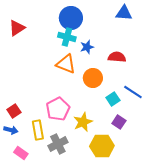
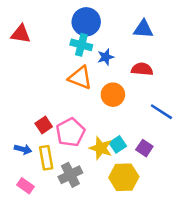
blue triangle: (124, 13) -> (143, 29), moved
red triangle: (17, 28) -> (21, 34), turned 42
cyan square: (113, 99) -> (118, 144), moved
red square: (14, 111) -> (44, 125), moved
yellow star: (83, 122) -> (101, 148), turned -30
blue arrow: (11, 130) -> (23, 149), moved

